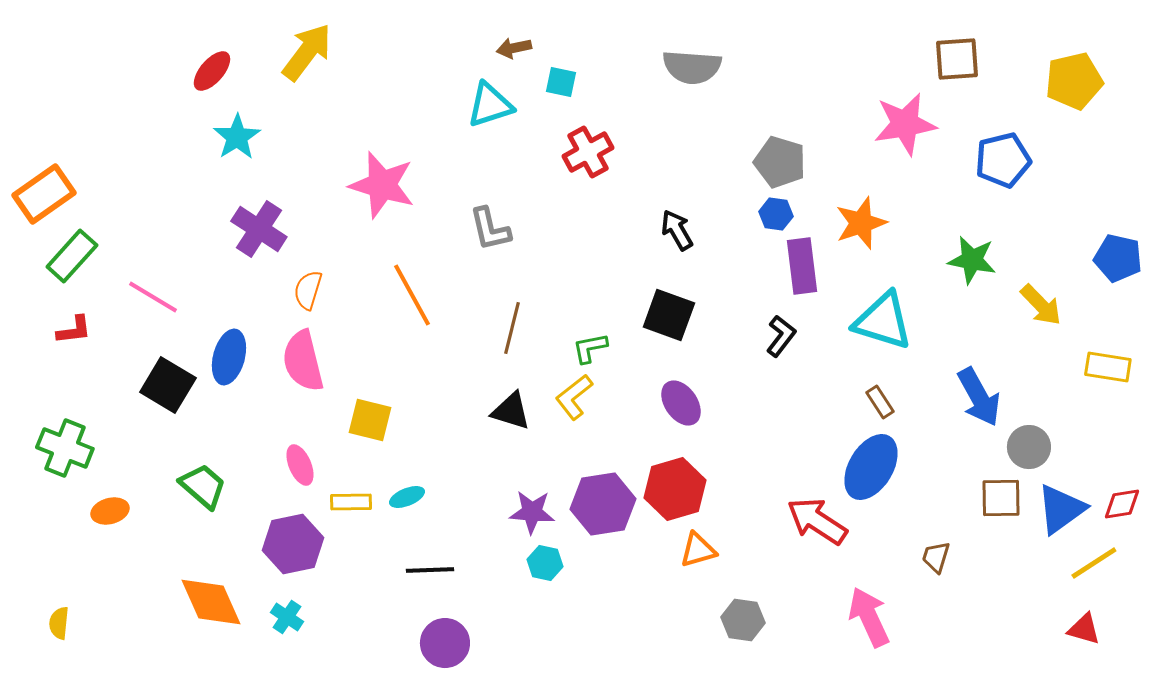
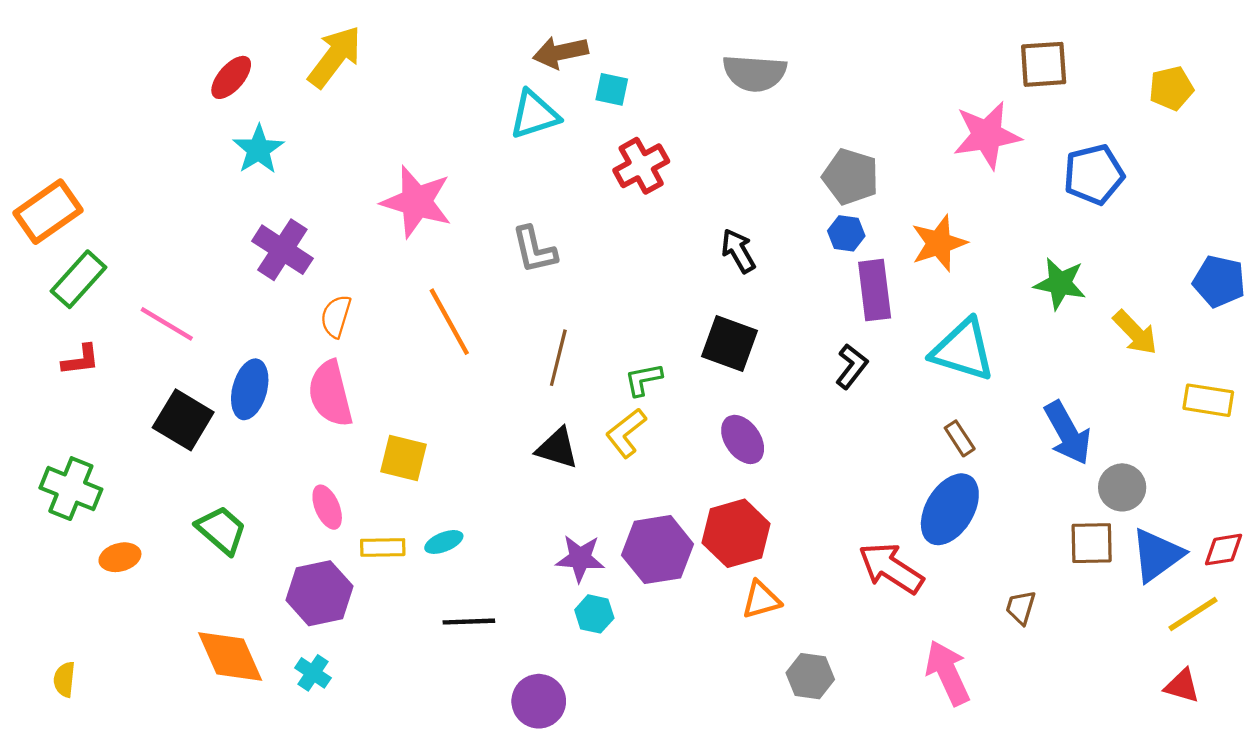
brown arrow: (514, 48) -> (561, 52), size x1.4
yellow pentagon: (1074, 81) -> (1171, 88), size x0.7
purple circle: (445, 643) -> (539, 701), moved

